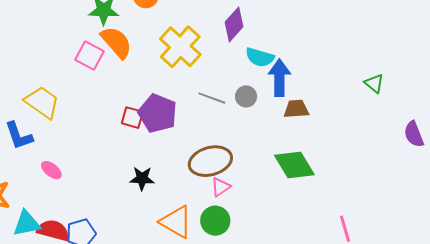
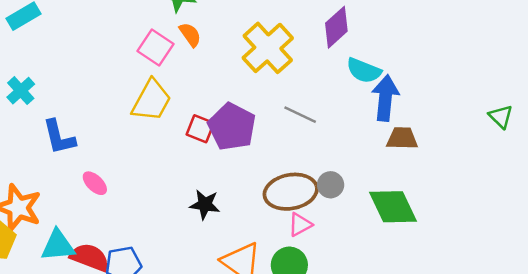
orange semicircle: (116, 42) -> (190, 35), size x0.6
gray circle: (246, 96) -> (331, 185), moved
yellow trapezoid: (42, 102) -> (151, 100), moved, turned 78

